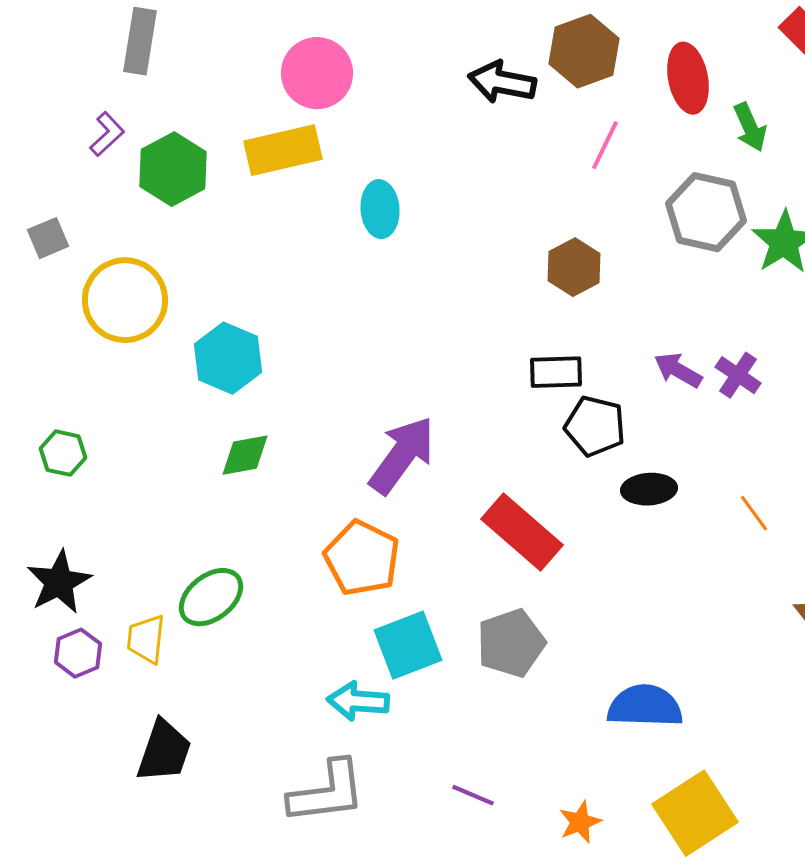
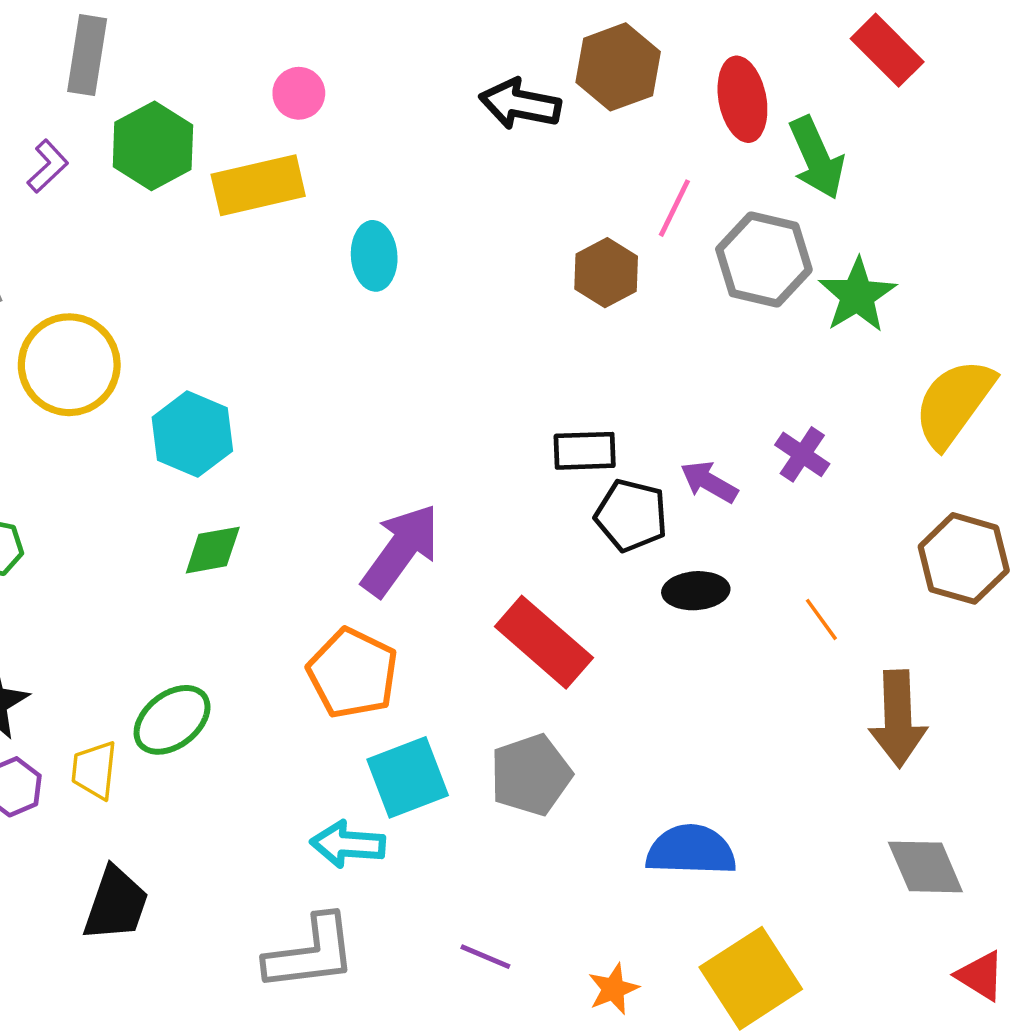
pink circle: (317, 73) -> (299, 93), size x0.6
green arrow: (750, 127) -> (817, 158), size x1.4
pink line: (605, 145) -> (674, 208), moved
green hexagon: (173, 169) -> (153, 146), moved
brown hexagon: (574, 267) -> (606, 273), moved
purple arrow: (678, 370) -> (709, 482), moved

